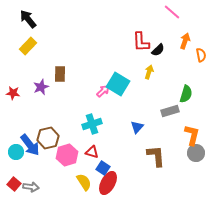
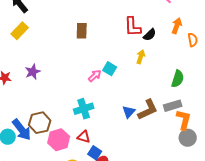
brown rectangle: (60, 74) -> (82, 31), moved
cyan square: (118, 84) -> (110, 69), size x0.6
gray rectangle: (170, 111) -> (173, 106), moved
brown L-shape: (156, 156) -> (148, 110), moved, turned 70

